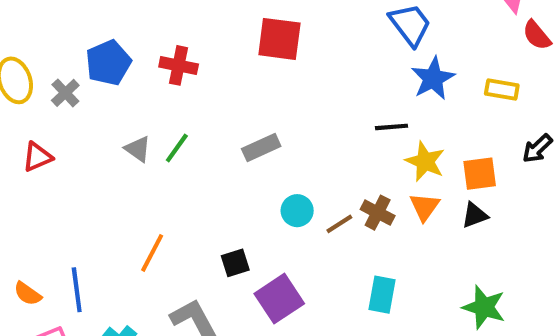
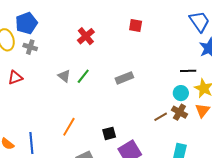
red square: (279, 39) -> (136, 26), size x0.6
blue pentagon: (108, 63) -> (26, 23), moved
red cross: (179, 65) -> (86, 36), turned 36
gray cross: (65, 93) -> (30, 47), turned -32
cyan circle: (297, 211) -> (181, 93), moved

